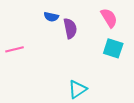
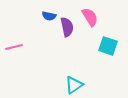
pink semicircle: (109, 18) -> (90, 17), moved

